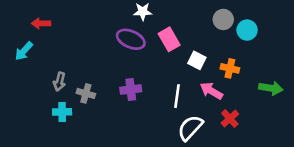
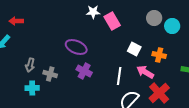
purple ellipse: (131, 39) -> (76, 47), moved
pink rectangle: (169, 39) -> (112, 21), moved
purple cross: (131, 89) -> (84, 71), turned 35
red cross: (230, 119) -> (159, 93), size x1.5

